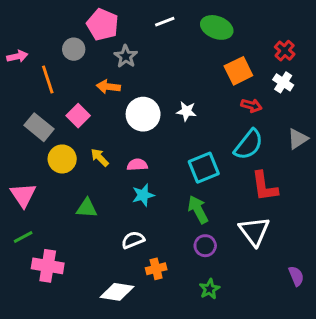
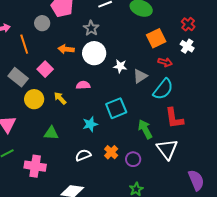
gray star: (126, 56) -> (91, 28), moved
white circle: (143, 114) -> (94, 53), moved
gray triangle: (298, 139) -> (140, 76), moved
pink semicircle: (137, 165) -> (83, 85), moved
cyan square: (204, 168) -> (116, 108), moved
green arrow: (198, 210) -> (145, 129), moved
pink cross: (48, 266) -> (35, 166), moved
orange cross: (156, 269) -> (111, 152), moved, turned -32
purple semicircle: (296, 276) -> (196, 180), size x1.5

